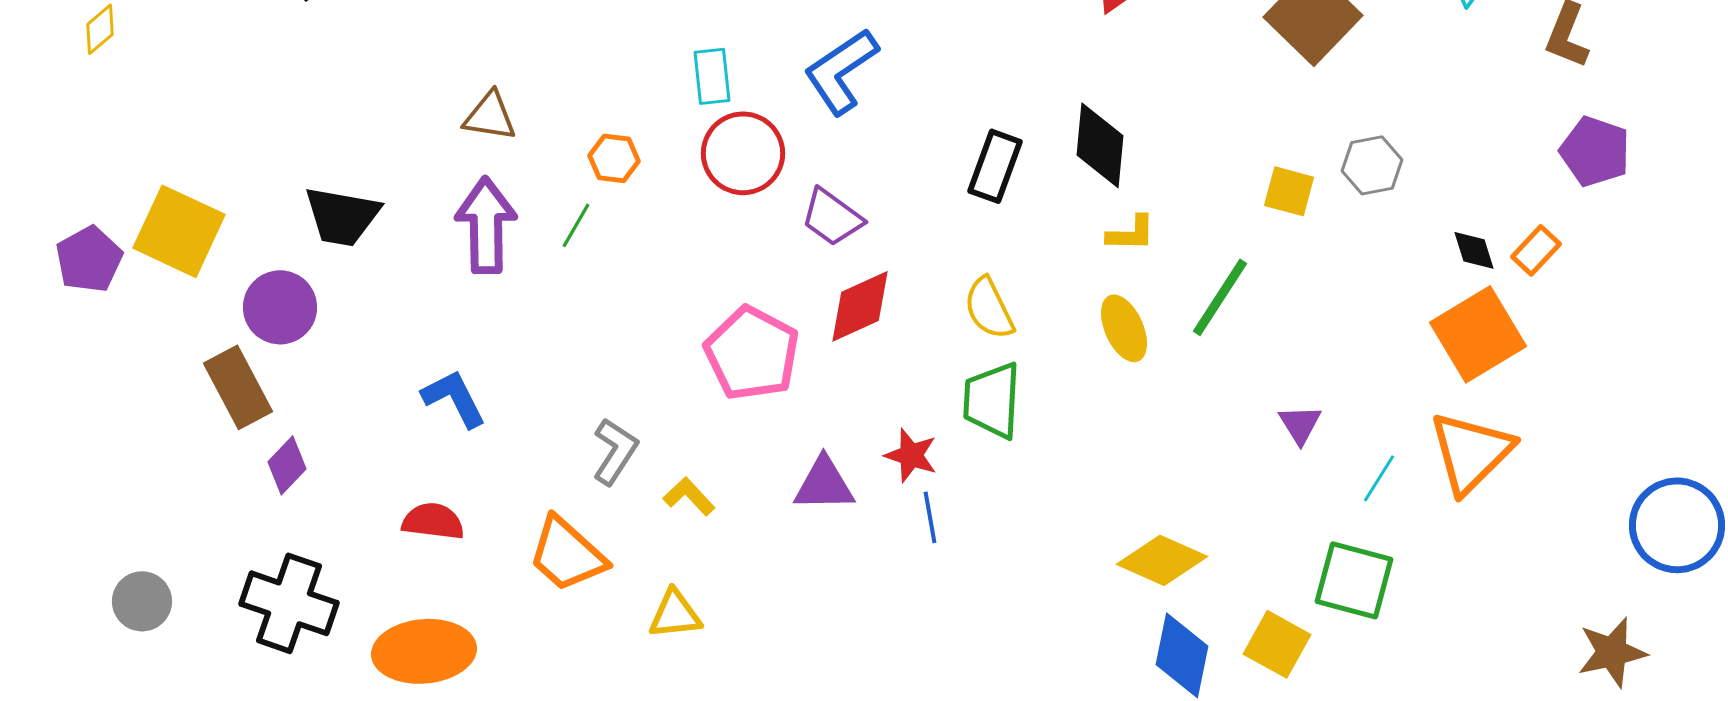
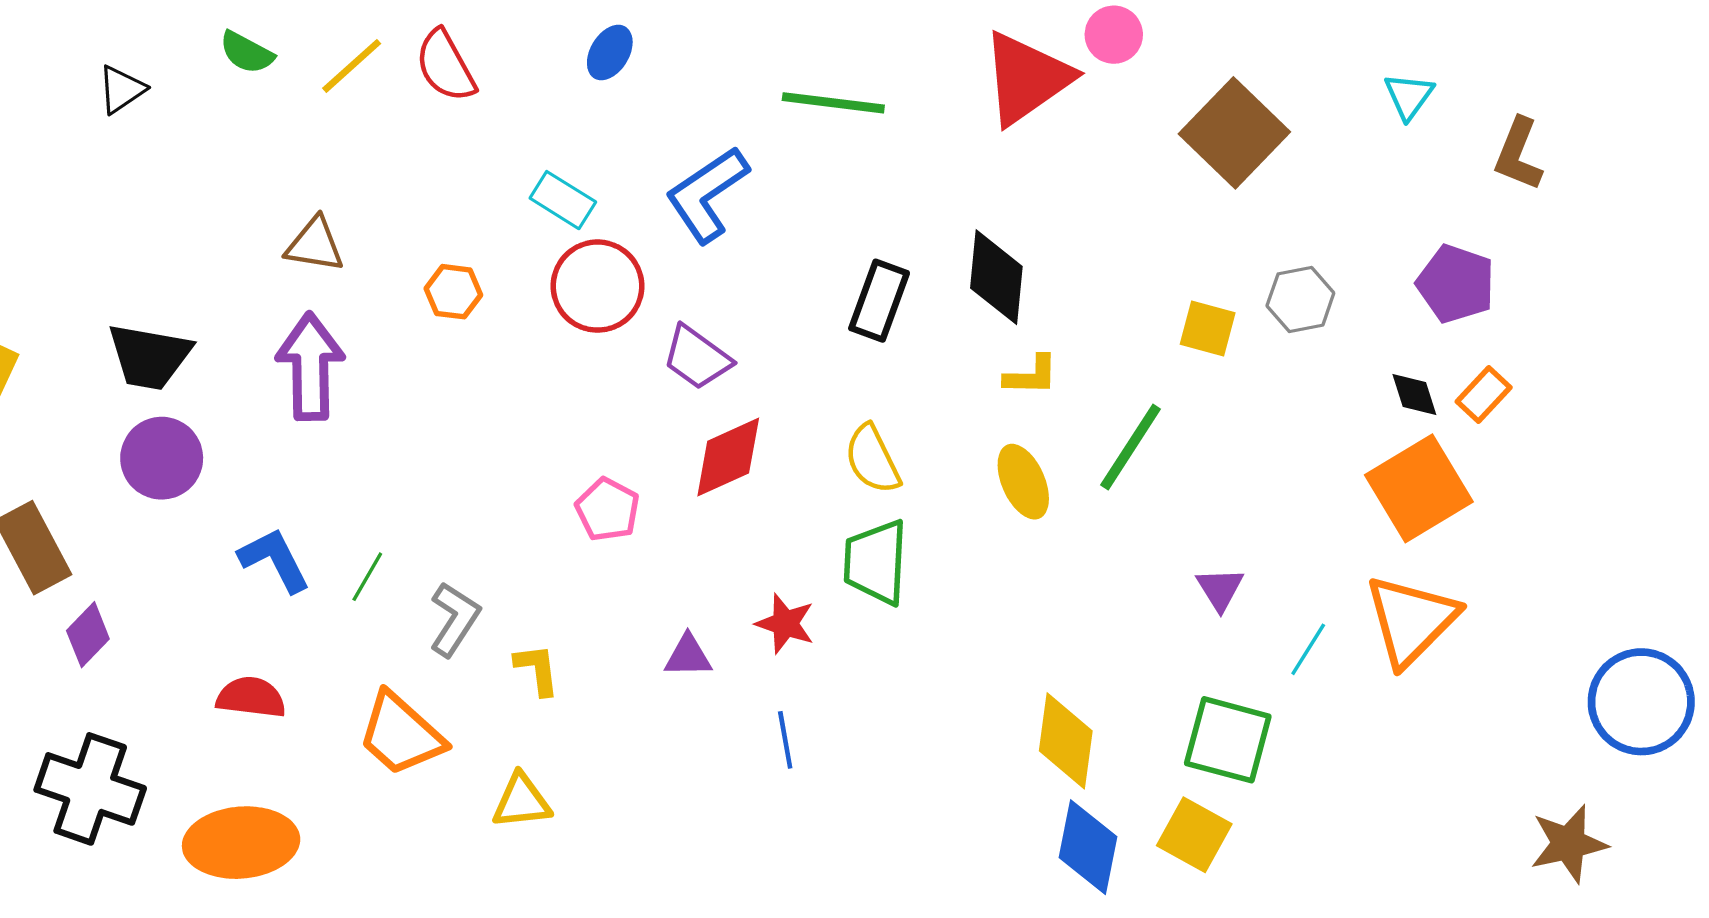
cyan rectangle: (712, 76) -> (563, 200), turned -52
purple pentagon: (1595, 151) -> (1456, 284), moved
green line: (576, 225) -> (367, 577), moved
purple circle: (280, 307) -> (162, 458), moved
pink pentagon: (752, 353) -> (608, 510), size x0.6
purple triangle: (824, 484) -> (688, 656), size x0.7
yellow L-shape: (689, 496) -> (537, 669), turned 36
blue line: (930, 517) -> (785, 740), moved
yellow diamond: (1162, 560) -> (1066, 741), turned 74
green square: (1354, 580) -> (1228, 740), moved

